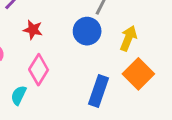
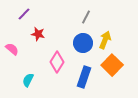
blue circle: (87, 31) -> (83, 43), moved
pink diamond: (39, 70) -> (57, 62), moved

